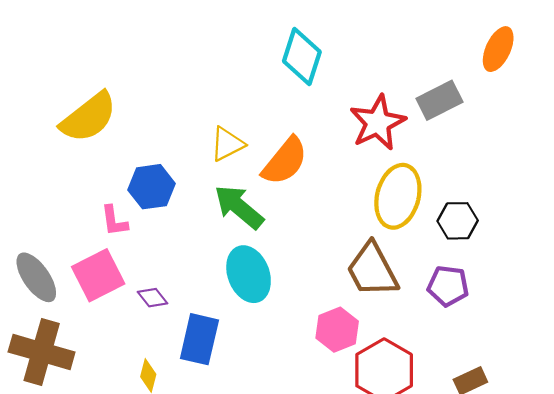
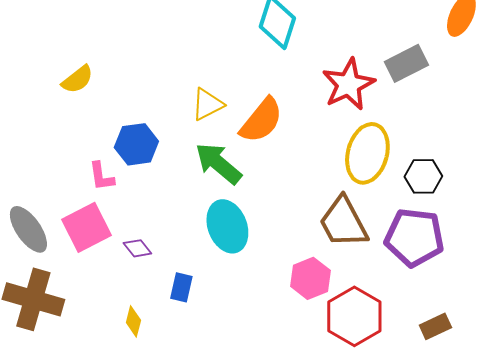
yellow semicircle: (89, 117) -> (77, 79), size x0.6
purple pentagon: (448, 286) -> (414, 237), size x1.5
blue rectangle: (199, 339) -> (181, 287), size x0.6

